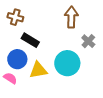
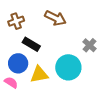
brown cross: (15, 17) -> (16, 21), turned -35
brown arrow: (71, 17) -> (55, 18), moved, turned 115

